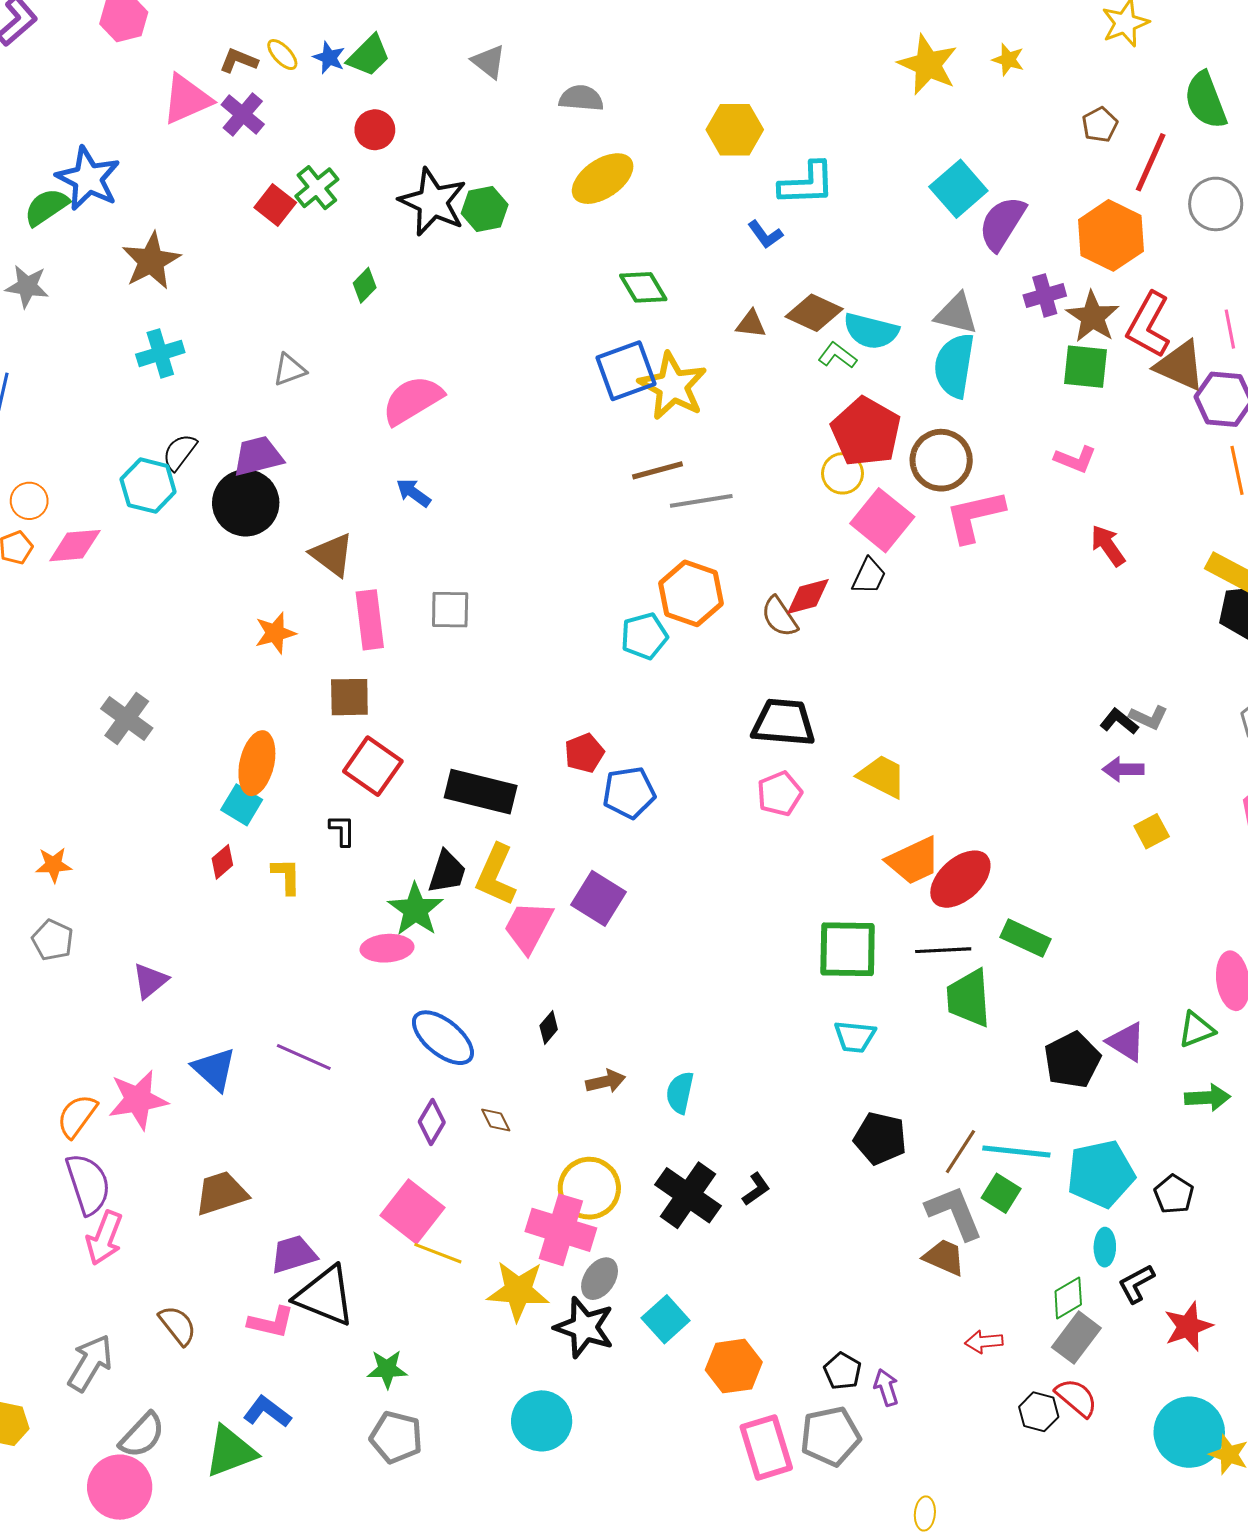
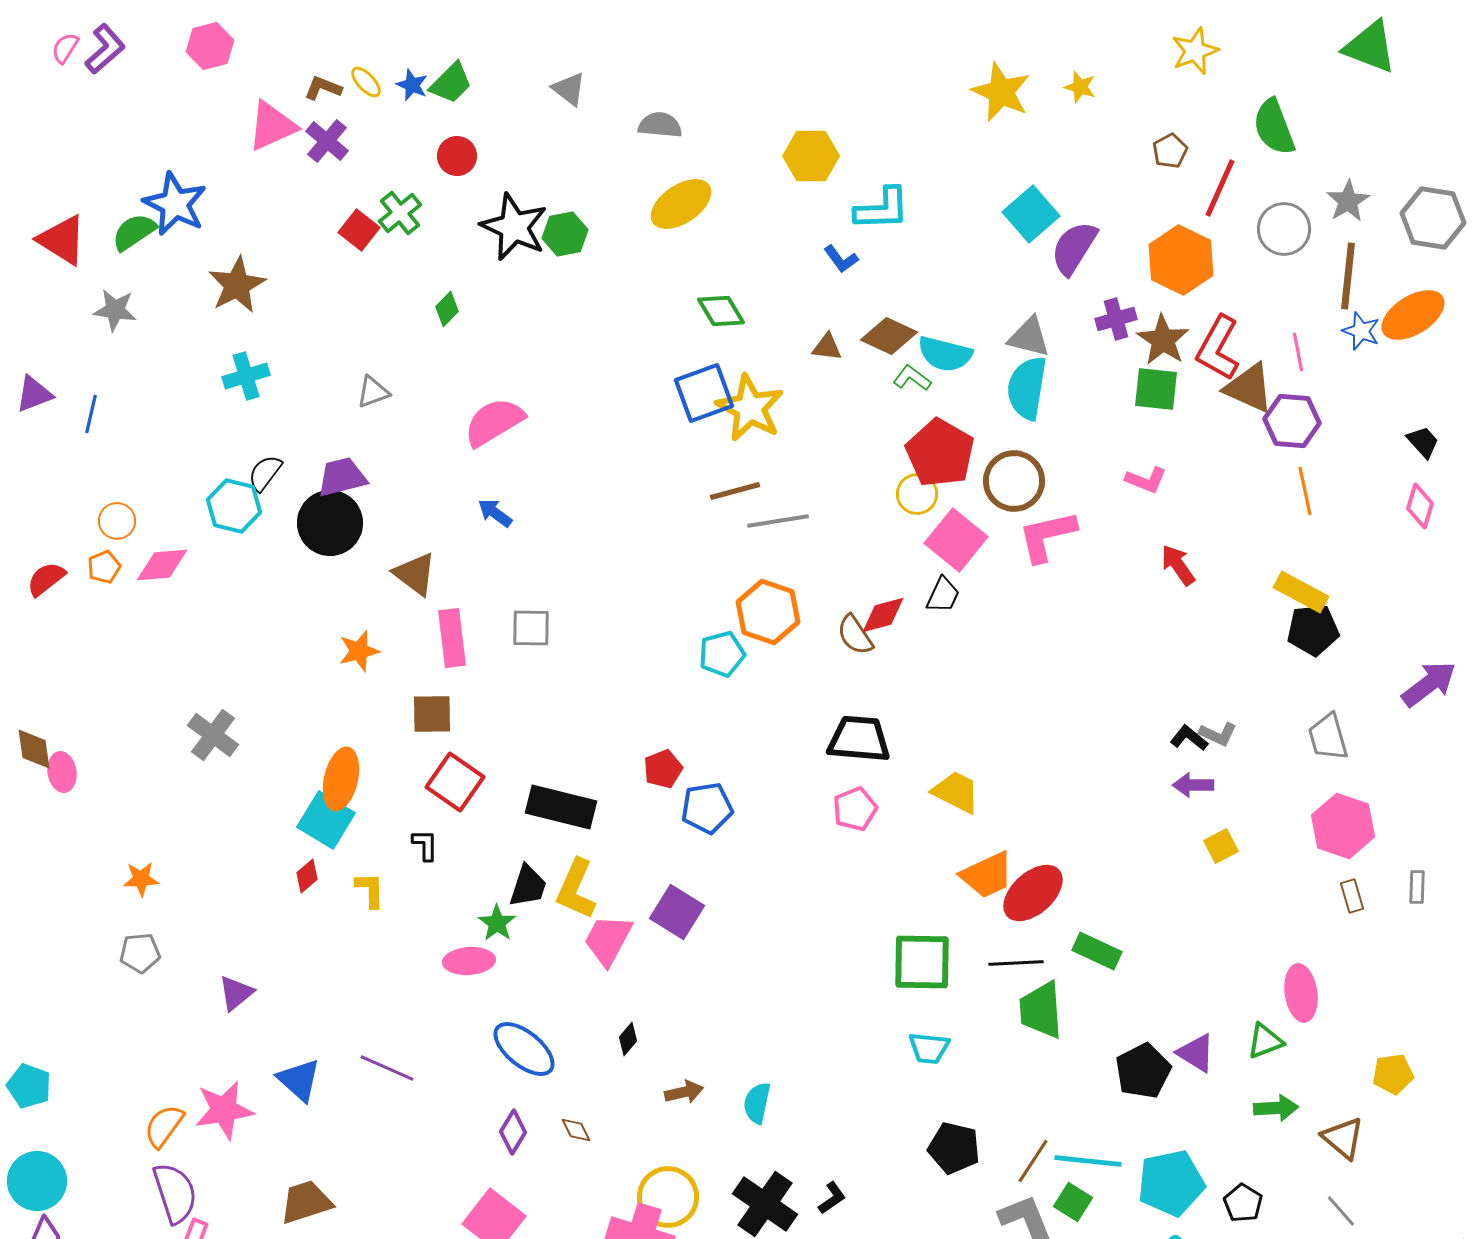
cyan square: (242, 805) -> (326, 820), size x1.4
green star: (416, 910) -> (497, 923), size x0.7
gray pentagon: (53, 940) -> (140, 953), turned -30

